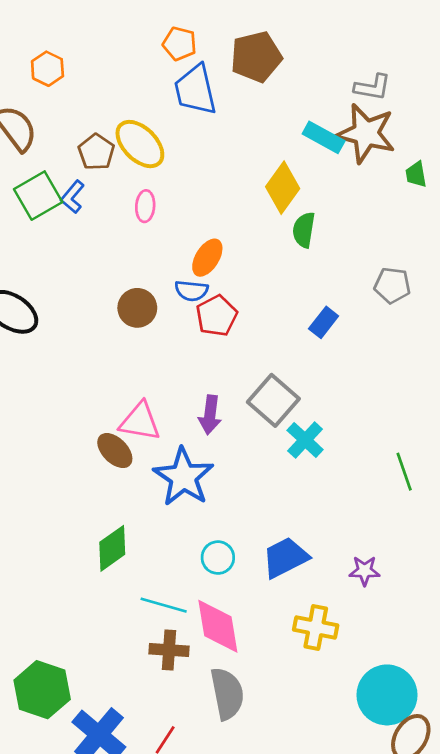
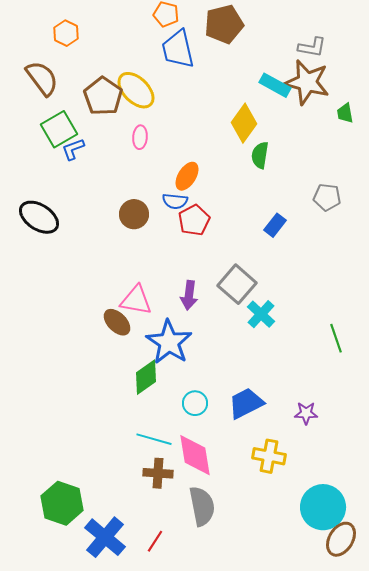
brown pentagon: (96, 152) -> (103, 96), size x1.4
blue L-shape: (73, 197) -> (73, 149), moved, turned 30
green diamond: (112, 548) -> (146, 377), moved

